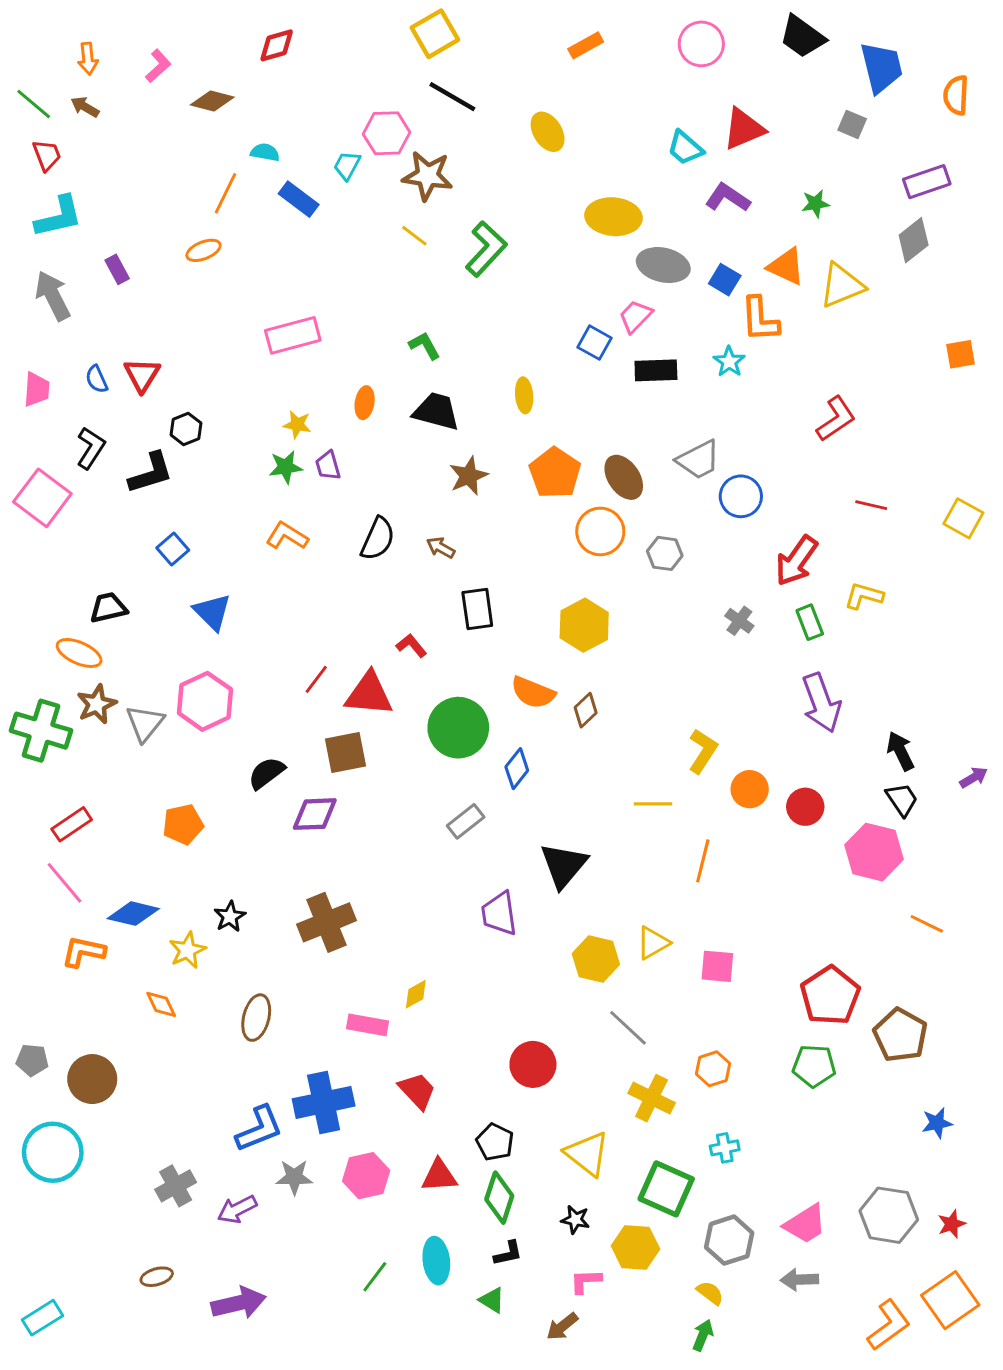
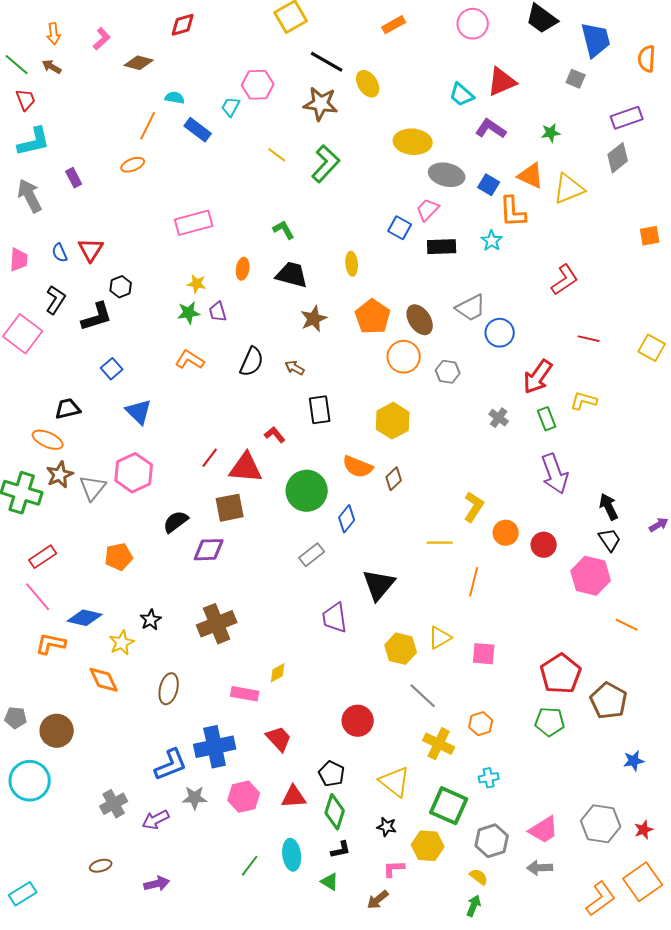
black line: (452, 97) -> (327, 62), moved
brown star: (428, 176) -> (321, 104), moved
orange diamond: (161, 1004) -> (104, 680), size x1.4
purple arrow: (239, 1303) -> (157, 884), size x0.7

